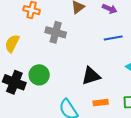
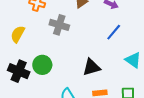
blue line: (113, 38) -> (114, 32), turned -42

